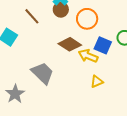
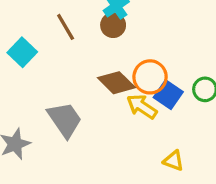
orange circle: (87, 19) -> (150, 77), moved
yellow triangle: (97, 82) -> (173, 161), moved, turned 32

